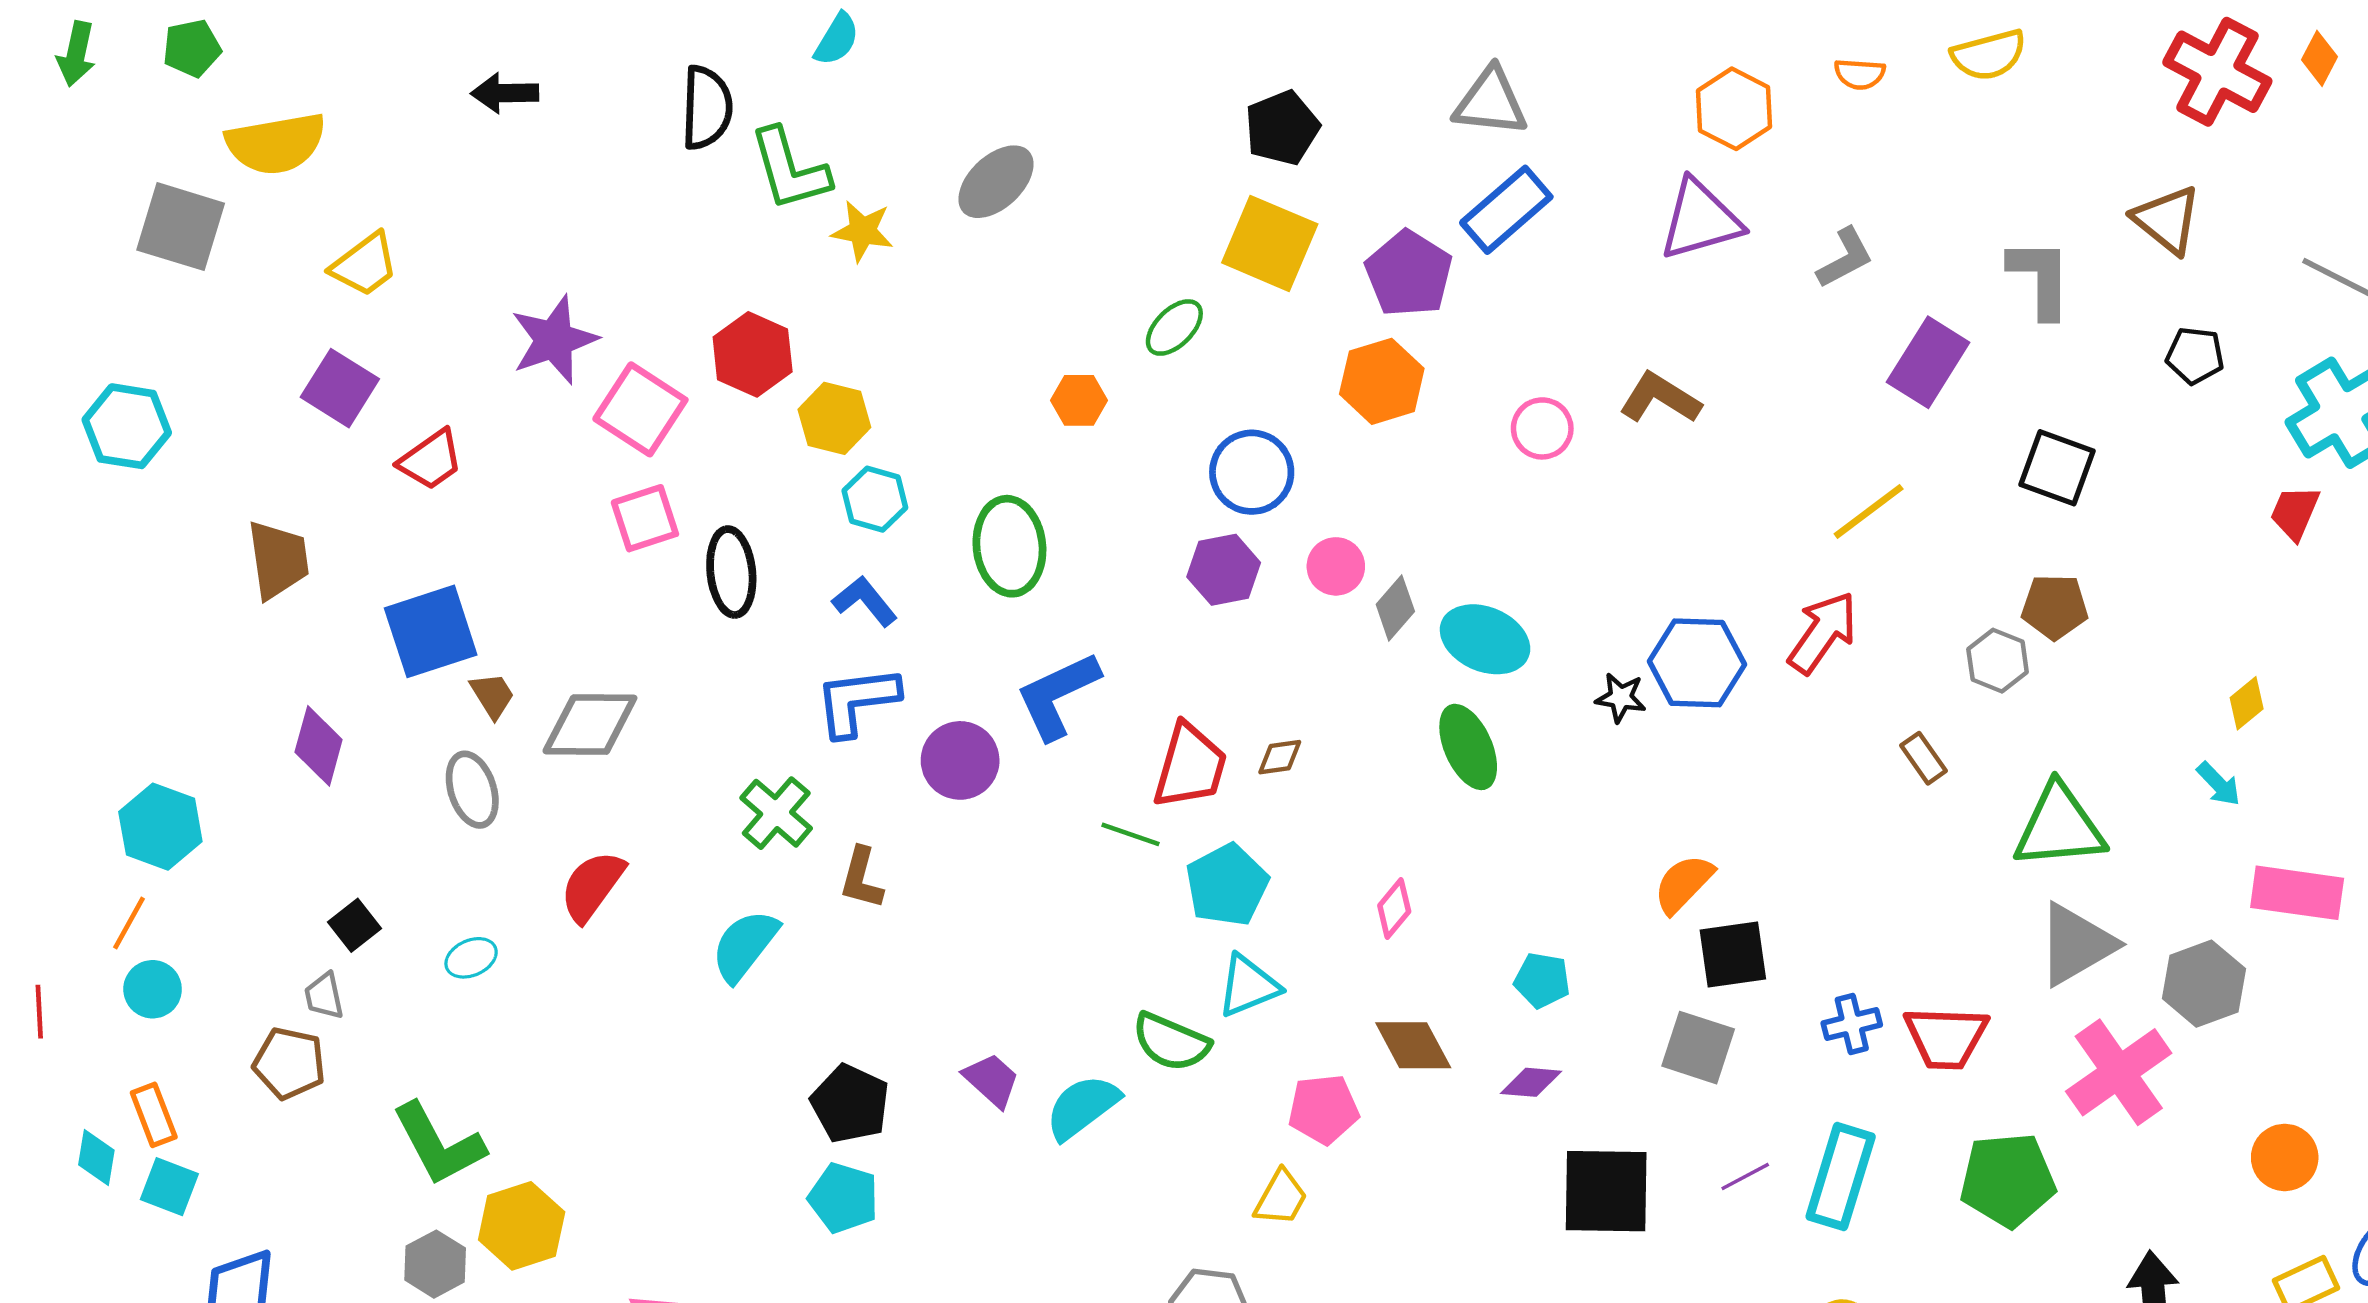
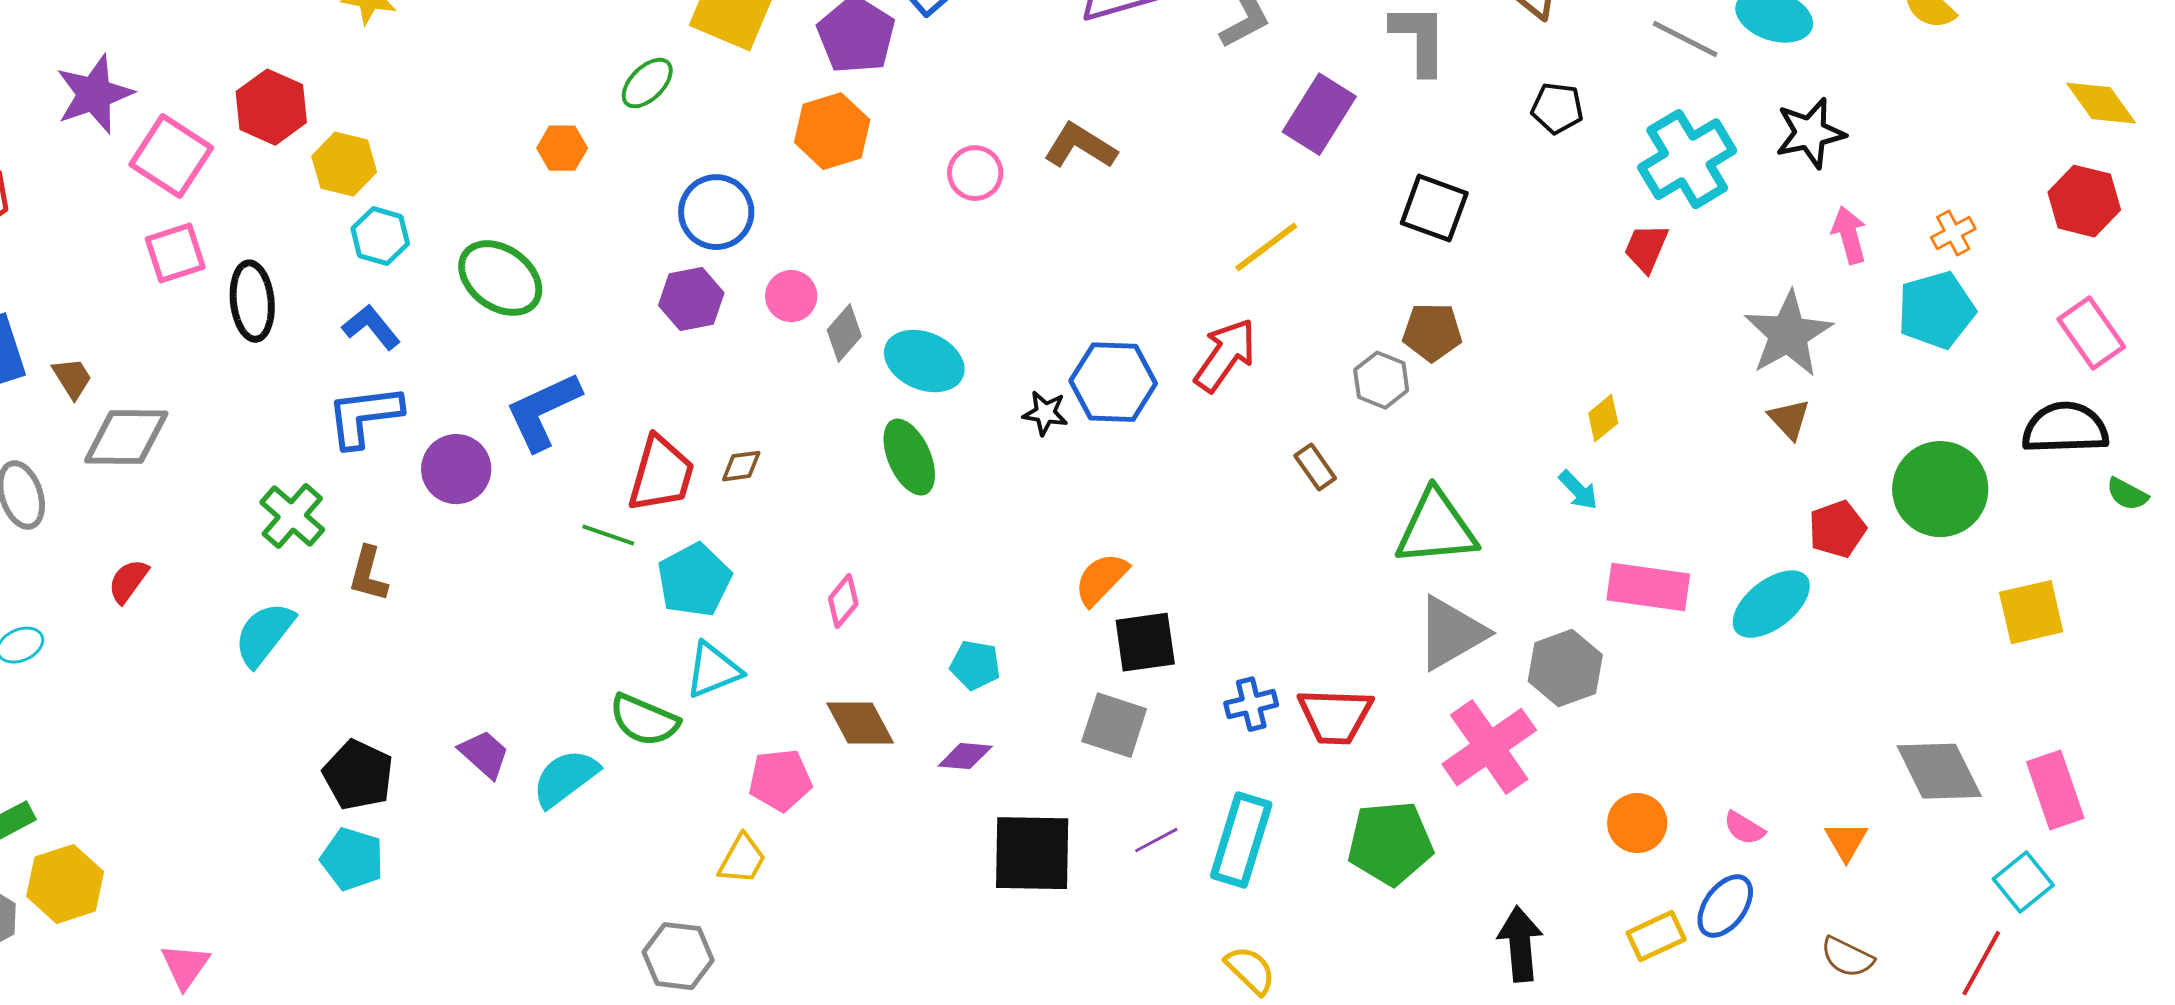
green ellipse: (1009, 546) -> (500, 278), turned -48
brown trapezoid: (492, 695) -> (72, 378), moved
red semicircle: (592, 886) -> (128, 581), size x0.7

